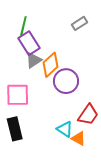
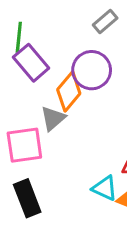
gray triangle: (34, 60) -> (53, 118), moved
purple circle: (66, 81) -> (92, 70), moved

